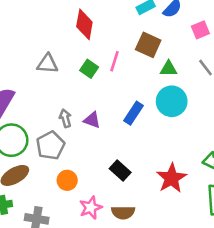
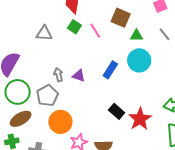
pink line: (115, 61) -> (95, 31), turned -49
green square: (89, 69) -> (74, 27), moved
black rectangle: (120, 170) -> (117, 111), moved
orange circle: (67, 180) -> (60, 122), size x1.5

